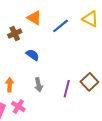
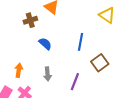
blue line: (60, 26) -> (81, 42), moved, turned -48
brown square: (89, 82) -> (100, 63), moved

